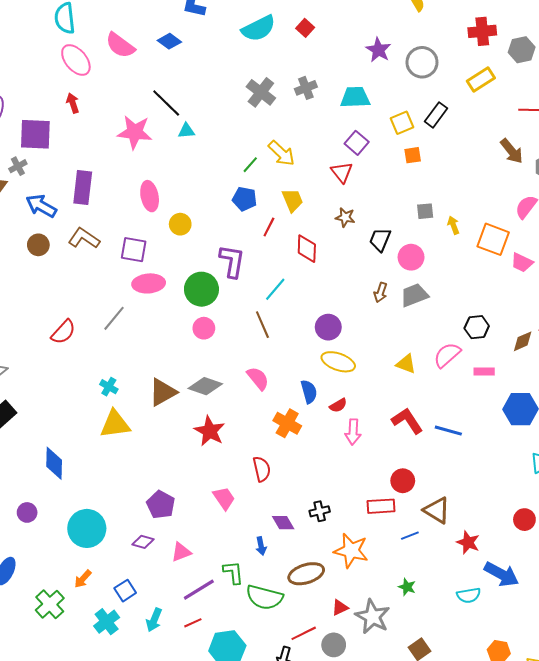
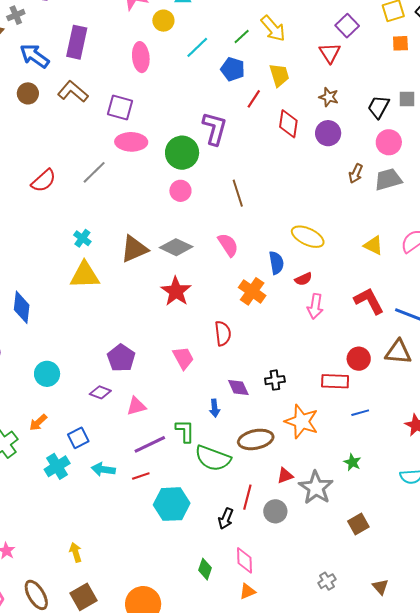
yellow circle: (180, 224) -> (163, 21), moved
black trapezoid: (380, 240) -> (378, 107), moved
cyan line: (275, 289) -> (197, 47), moved
purple circle: (328, 327) -> (328, 133), moved
brown triangle: (437, 510) -> (398, 352), moved, turned -32
cyan circle: (87, 528) -> (47, 374), size x0.7
cyan arrow: (154, 620) -> (103, 469), turned 70
red line: (304, 633) -> (247, 497), turned -55

